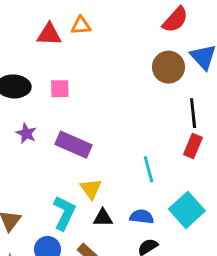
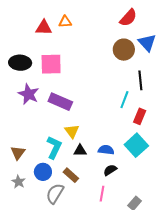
pink square: (60, 89) -> (51, 64), size x1.6
purple star: (26, 133) -> (29, 94), size x1.5
red rectangle: (193, 146) -> (140, 116), moved
cyan line: (149, 169) -> (124, 100), moved, turned 36

